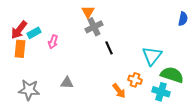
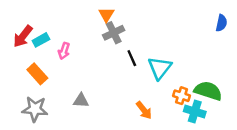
orange rectangle: (20, 49) -> (37, 74), moved, turned -48
cyan triangle: (152, 56) -> (160, 68), moved
orange cross: (135, 80) -> (181, 96), moved

